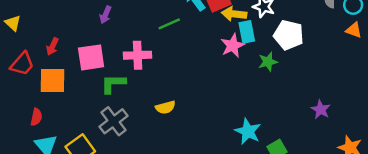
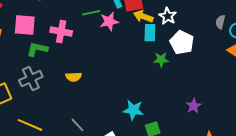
pink star: (233, 46) -> (109, 21), moved
cyan star: (248, 131) -> (133, 110), turned -30

